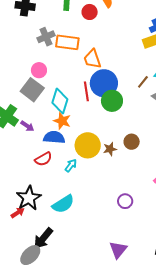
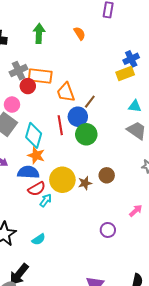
red circle: (90, 12) -> (28, 86), moved
brown line: (143, 82) -> (90, 102), moved
blue circle: (104, 83) -> (78, 117), size x0.7
red semicircle: (43, 159) -> (37, 189), moved
purple circle: (125, 201) -> (108, 230), moved
cyan semicircle: (63, 204) -> (39, 239), size x0.6

